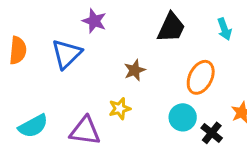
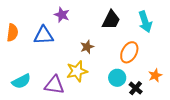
cyan arrow: (224, 29) -> (145, 22), size x1.5
blue triangle: (66, 54) -> (44, 35), turned 40
yellow star: (120, 109) -> (77, 71), size x1.5

